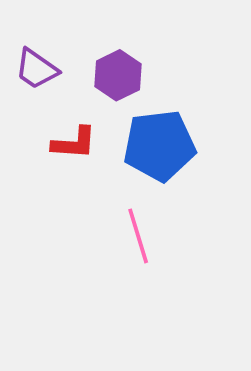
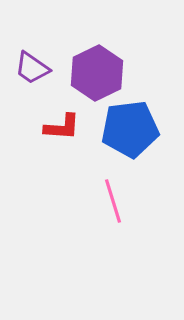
purple hexagon: (118, 75) -> (97, 73), size x1.4

